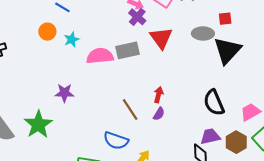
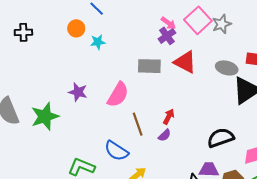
red triangle: (161, 38) -> (185, 62), turned -40
pink semicircle: (100, 56) -> (118, 95), moved, turned 112
black semicircle: (214, 103) -> (221, 138), turned 80

